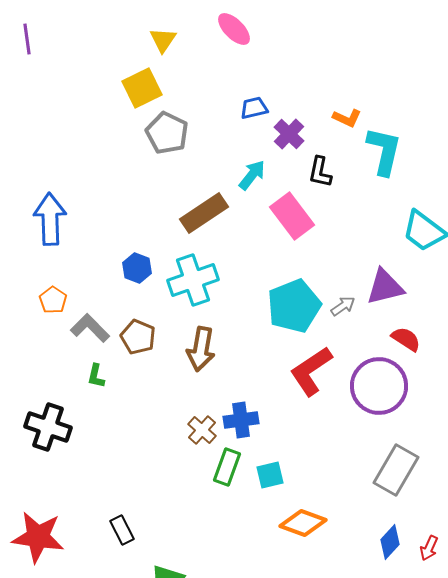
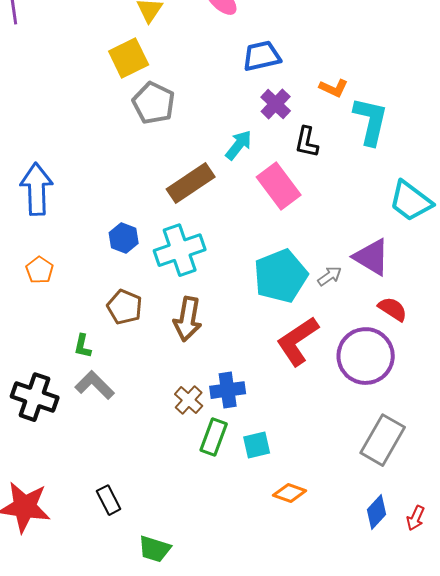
blue trapezoid: (254, 108) -> (262, 56), moved, size x1.4
purple triangle: (385, 287) -> (372, 257), turned 45
gray L-shape: (90, 328) -> (95, 385), moved
orange diamond: (303, 523) -> (290, 493), size x0.7

